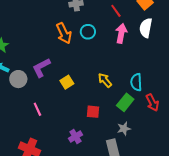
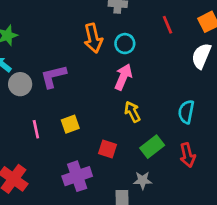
pink arrow: (121, 33) -> (123, 77), moved
yellow square: (67, 82) -> (70, 124), moved
cyan semicircle: (136, 82) -> (186, 112), moved
purple cross: (75, 137) -> (77, 176), size x1.5

